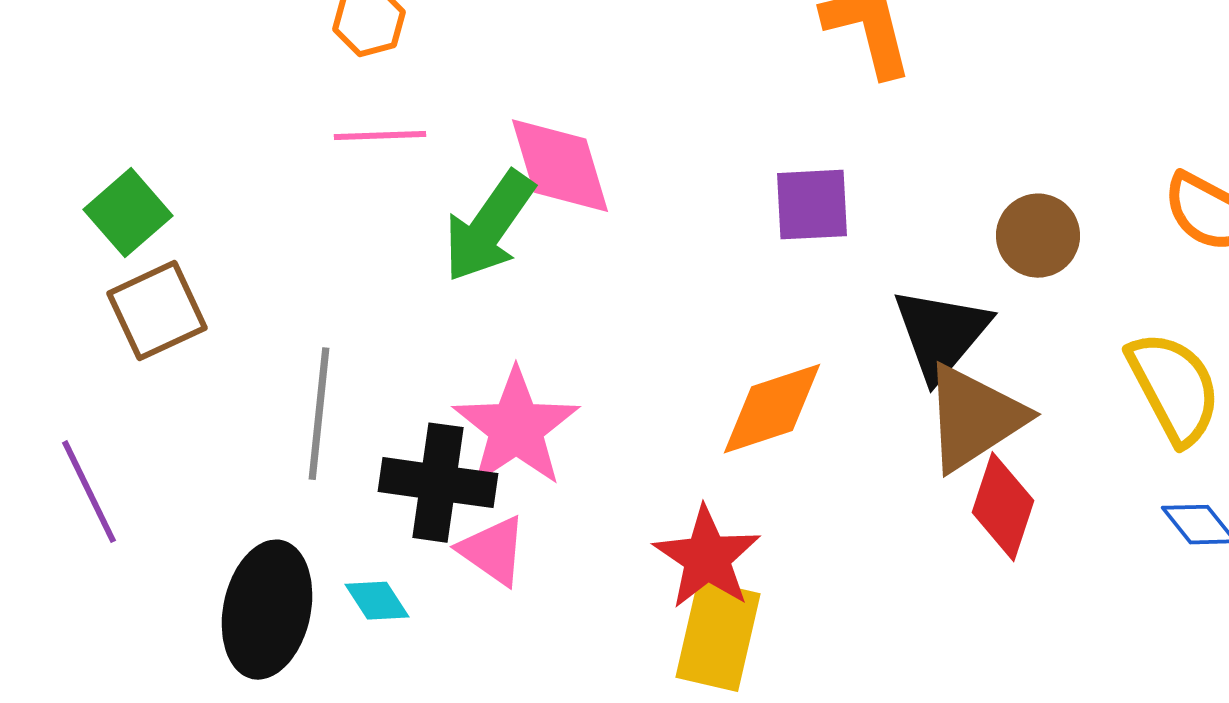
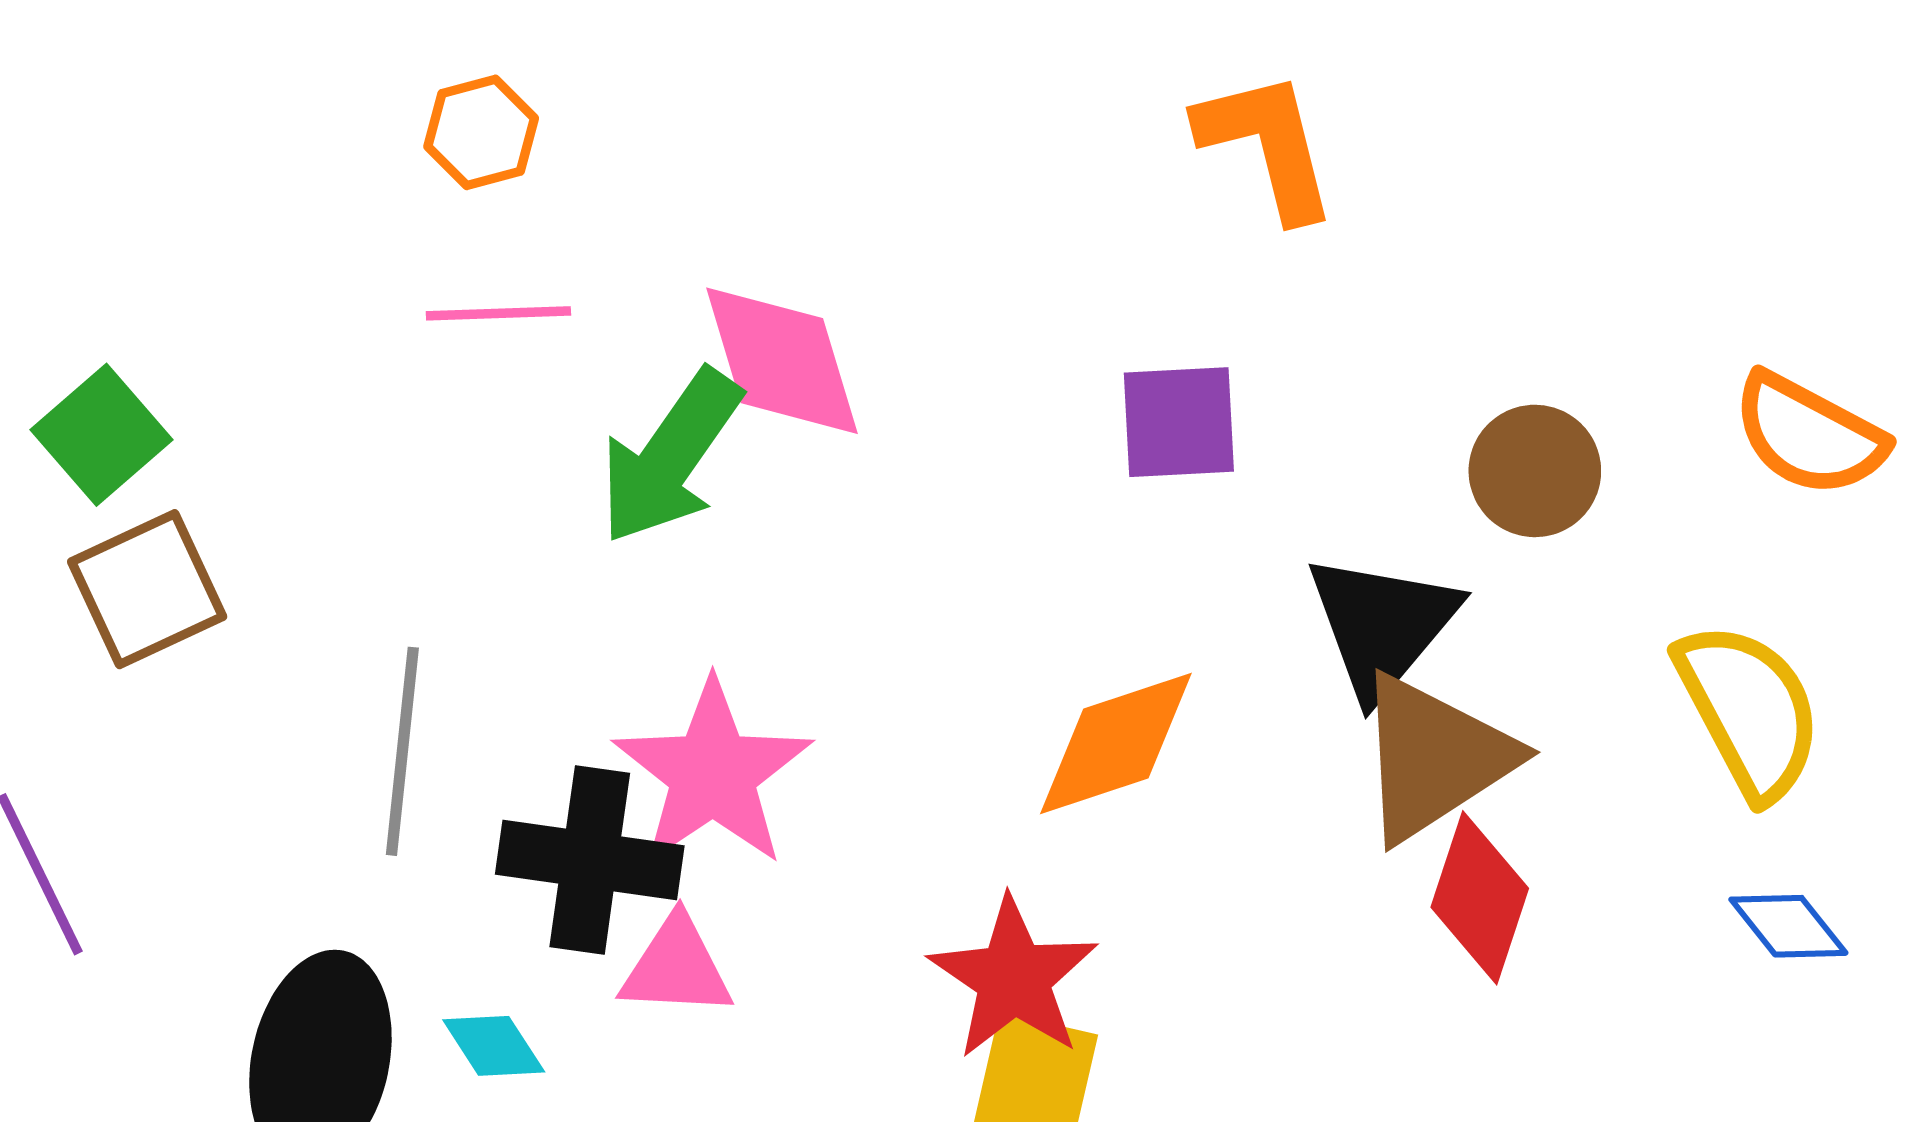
pink triangle: (493, 551) -> (676, 967), turned -32

